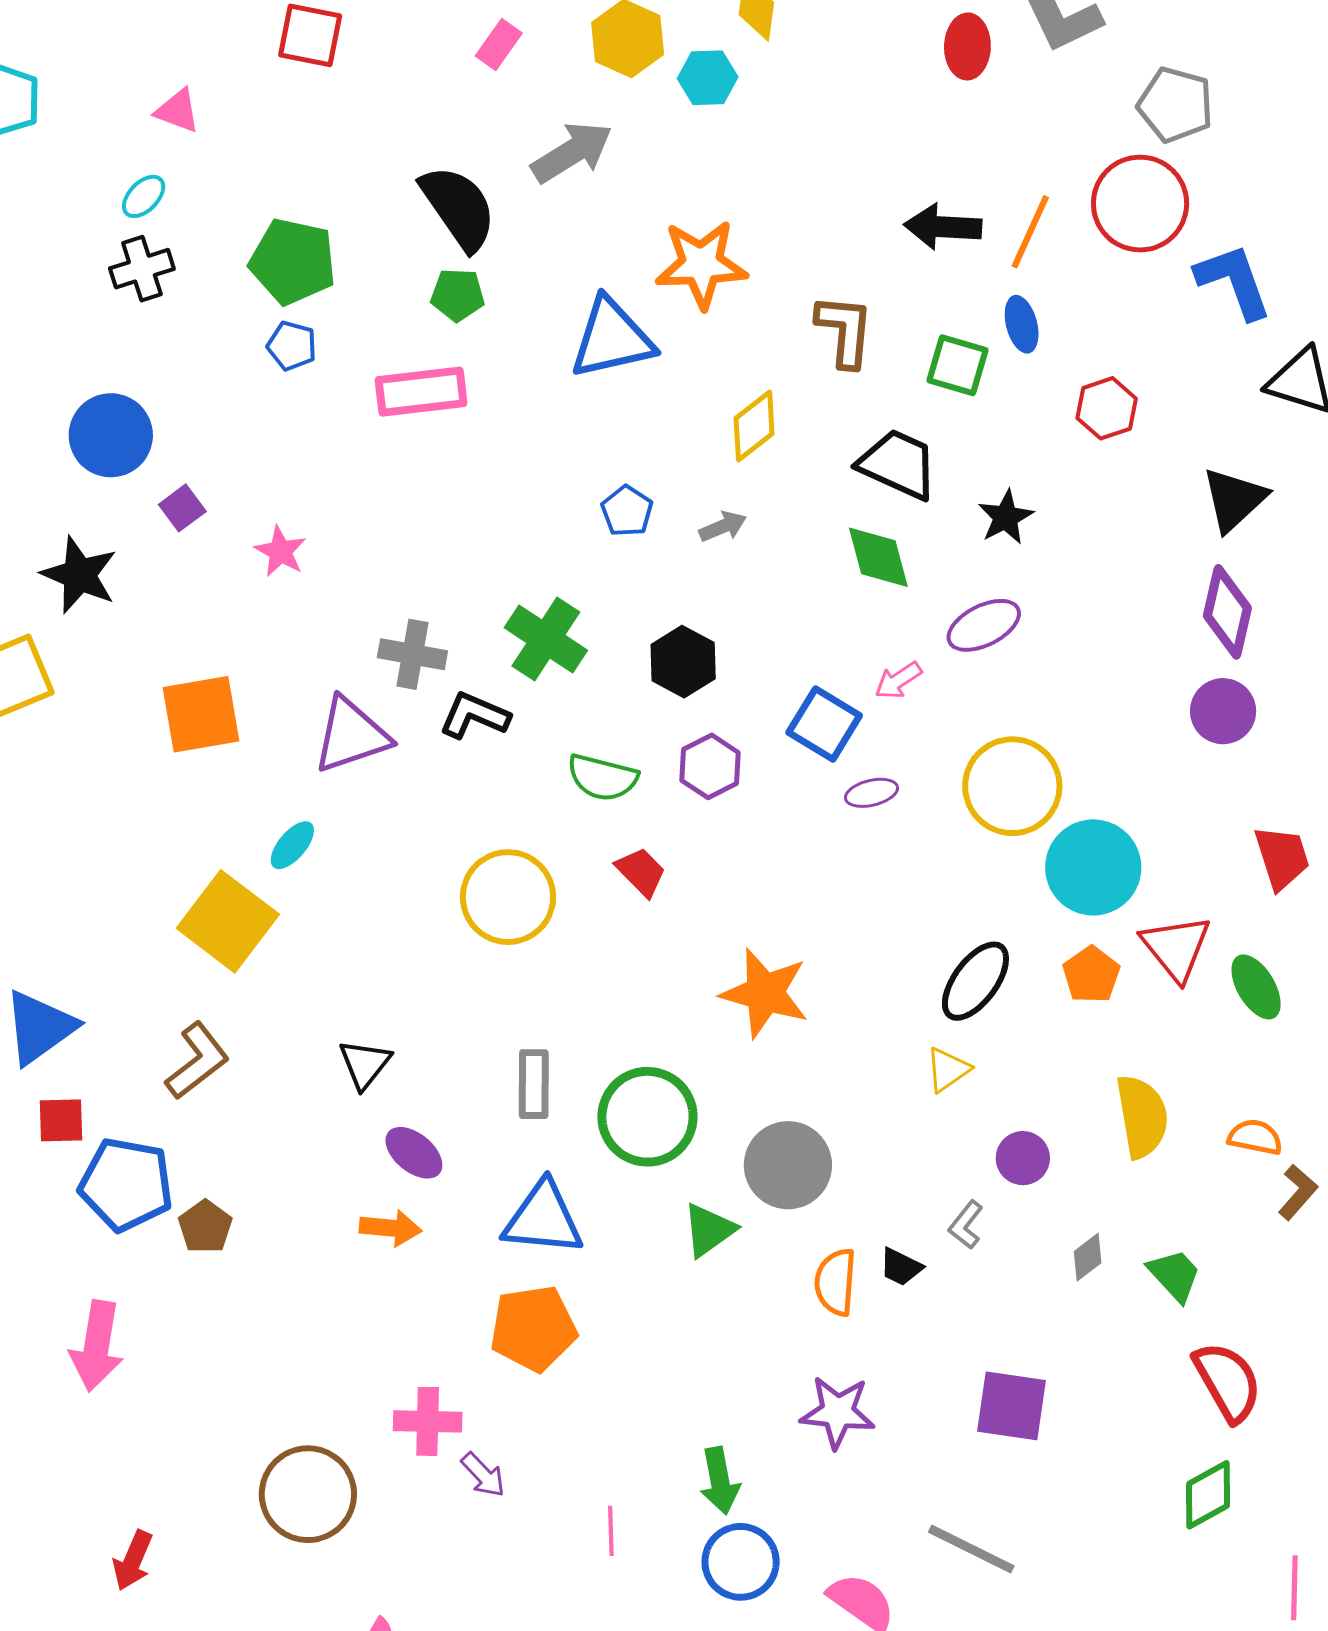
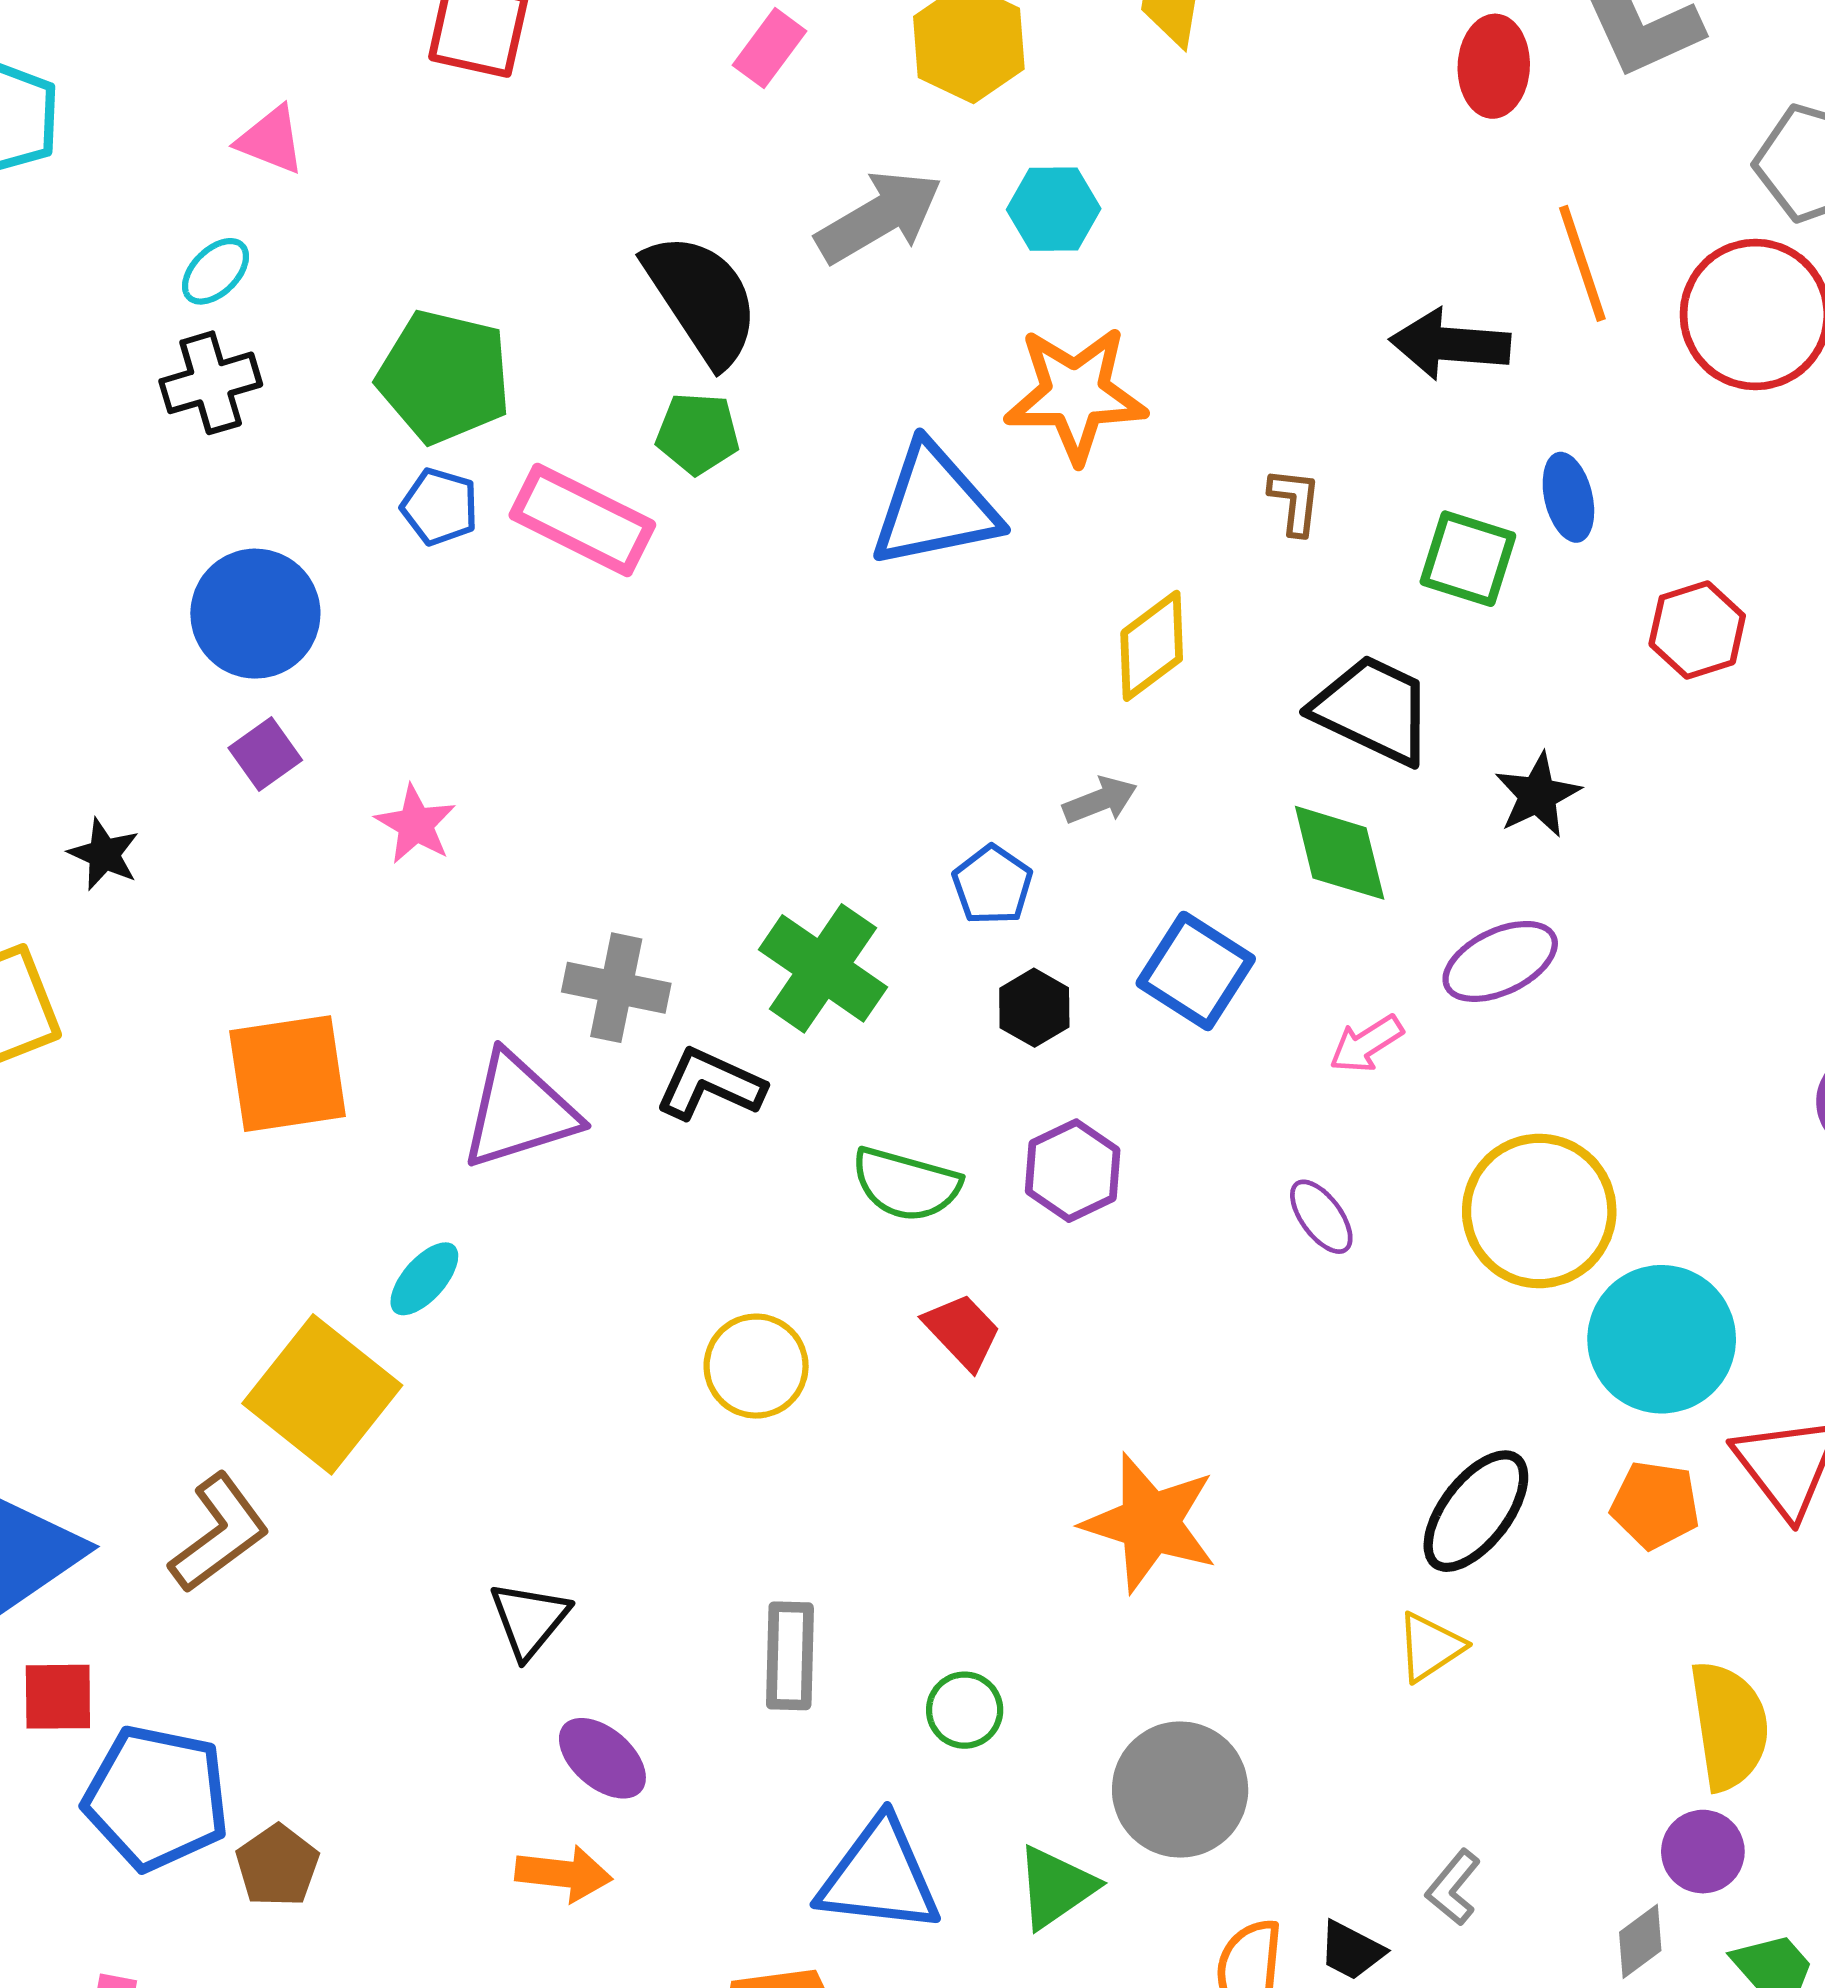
cyan hexagon: (708, 78) -> (1054, 209), moved
orange line: (1030, 232) -> (1582, 263), moved, turned -44
brown L-shape: (845, 331) -> (1295, 501), size x0.6
pink rectangle: (421, 392) -> (582, 520), moved, turned 32
blue circle: (111, 435) -> (255, 614), moved
blue pentagon: (627, 511) -> (992, 885), moved
black star: (79, 575) -> (104, 854), size x0.6
black hexagon: (683, 662) -> (1034, 1008), size x0.7
blue square: (824, 724) -> (1196, 971), moved
purple ellipse: (871, 793) -> (1321, 1217), turned 66
yellow circle: (508, 897) -> (756, 1366), size x0.7
orange pentagon: (1091, 975) -> (1655, 1505), turned -30
brown L-shape: (197, 1061) -> (219, 1533), moved
green circle: (647, 1117) -> (965, 1710), size x0.5
purple circle: (1023, 1158) -> (1703, 1852), moved
blue triangle: (543, 1219) -> (879, 1876), moved

